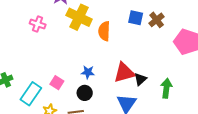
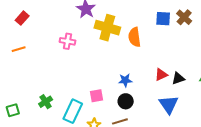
red triangle: (124, 73) -> (161, 75), size x0.6
black triangle: (140, 79) -> (178, 78), turned 32
pink square: (57, 83) -> (96, 96), turned -32

